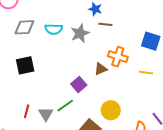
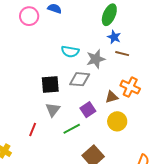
gray diamond: (24, 27) -> (80, 79), moved
black square: (25, 65) -> (50, 84), moved
yellow circle: (111, 110) -> (117, 121), moved
gray triangle: (46, 114) -> (53, 110), moved

